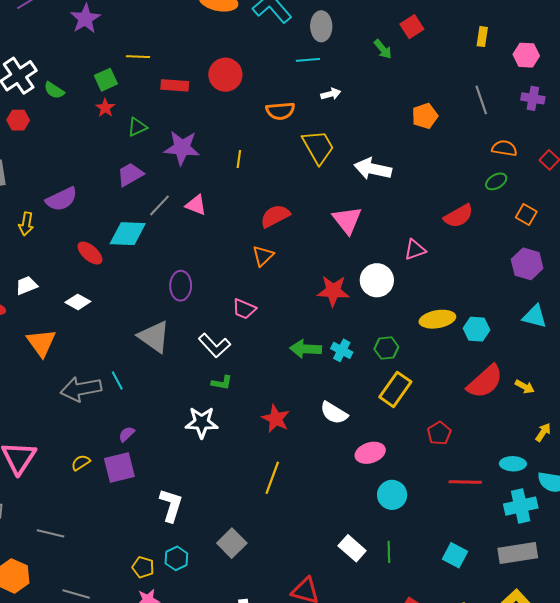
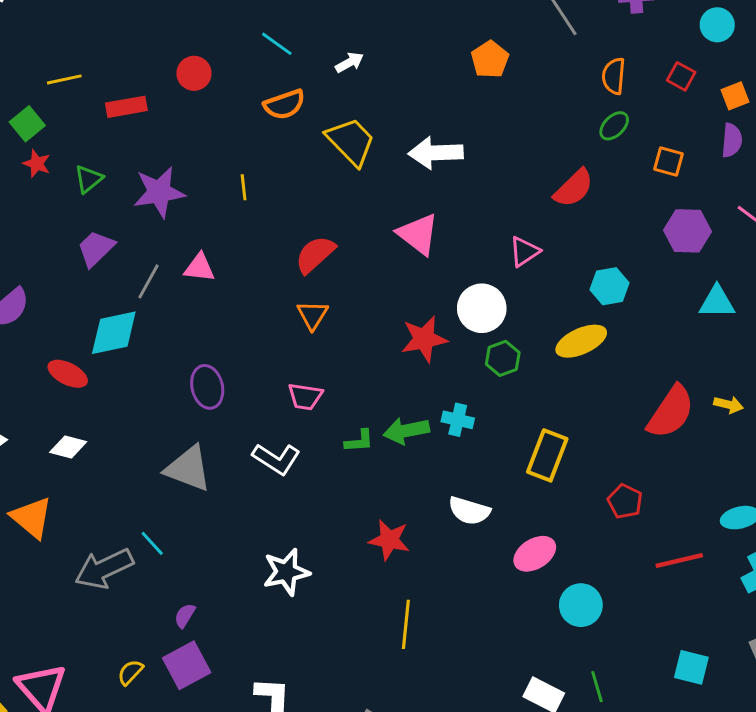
cyan line: (308, 60) -> (277, 44), moved, turned 55
red circle: (225, 75) -> (194, 73), size x0.7
orange semicircle: (504, 148) -> (614, 76), turned -80
cyan hexagon: (477, 329) -> (609, 286), moved
green hexagon: (386, 348) -> (503, 358), moved
green L-shape: (222, 383) -> (359, 441), moved

